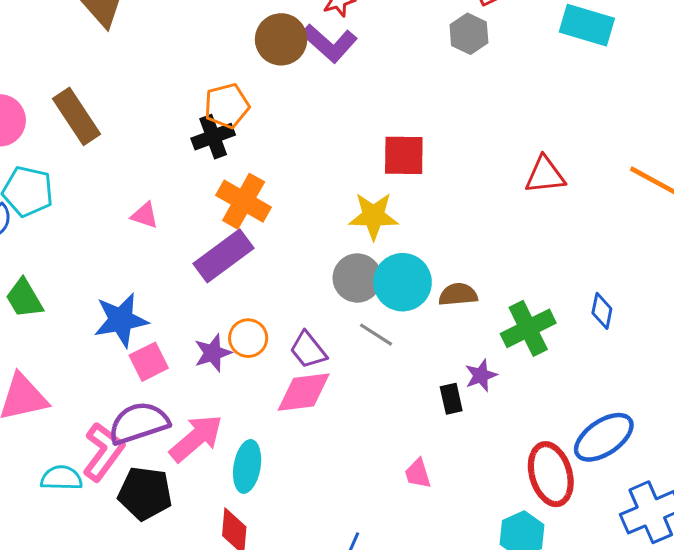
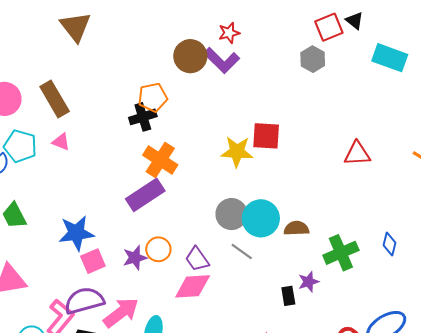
pink triangle: (145, 215) -> (61, 142), moved
yellow star: (373, 216) -> (237, 152), moved

